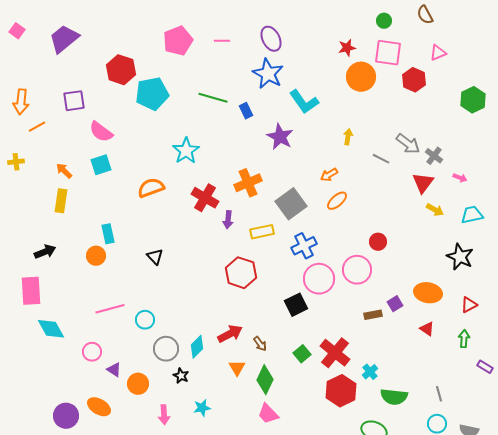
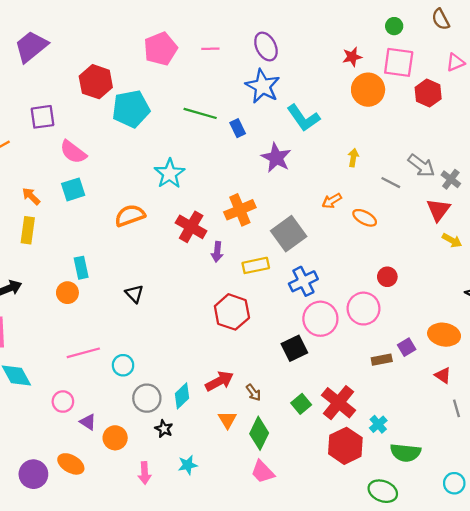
orange ellipse: (337, 201) -> (365, 218), moved, turned 70
gray line: (439, 394) -> (457, 408), moved

